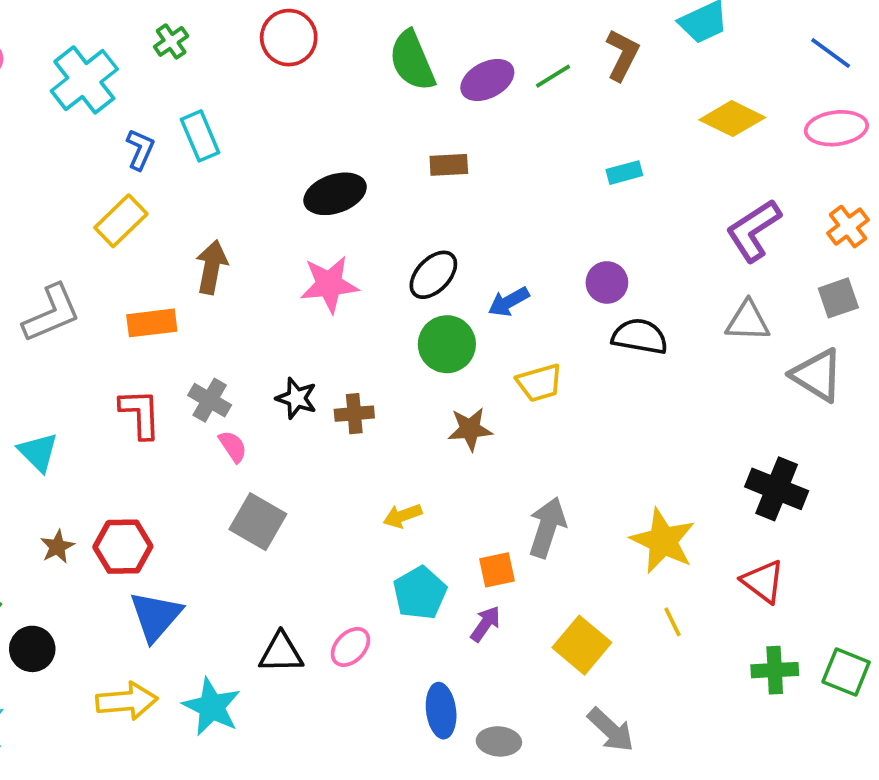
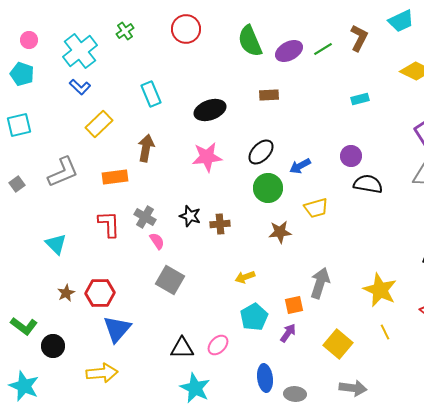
cyan rectangle: (200, 136) -> (151, 94), moved
blue L-shape: (140, 149) -> (80, 87), moved, turned 110
cyan star: (212, 707) -> (195, 388), moved
gray arrow: (611, 730) -> (353, 388), turned -36

